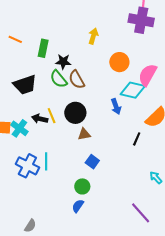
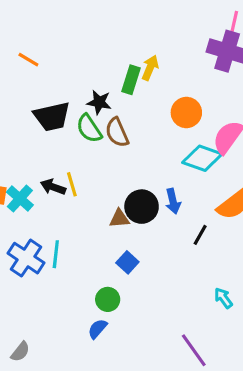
green rectangle: (43, 48) -> (131, 80), moved
black trapezoid: (25, 85) -> (52, 117), moved
blue arrow: (116, 107) -> (173, 201), moved
black circle: (75, 113) -> (142, 207), moved

